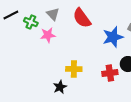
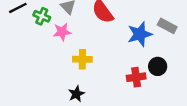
yellow cross: (74, 69) -> (82, 59), moved

